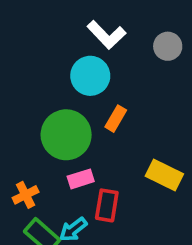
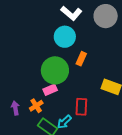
gray circle: (168, 46) -> (106, 16), size x1.5
pink rectangle: (81, 179) -> (50, 90), moved

